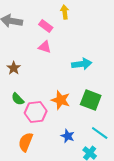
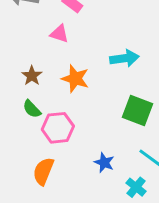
pink triangle: (45, 47) -> (59, 34), moved
brown star: (14, 68) -> (32, 76), moved
orange star: (61, 100) -> (75, 79), moved

